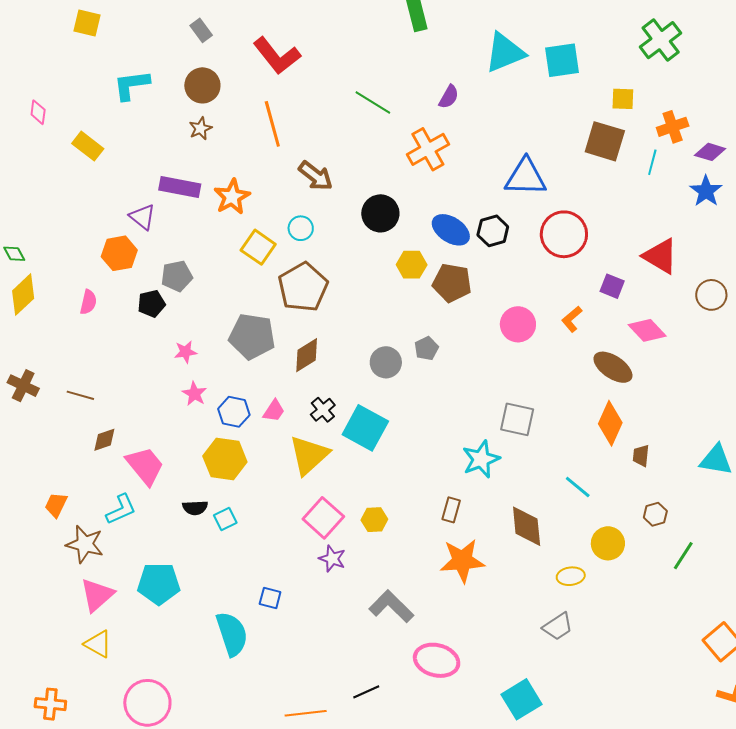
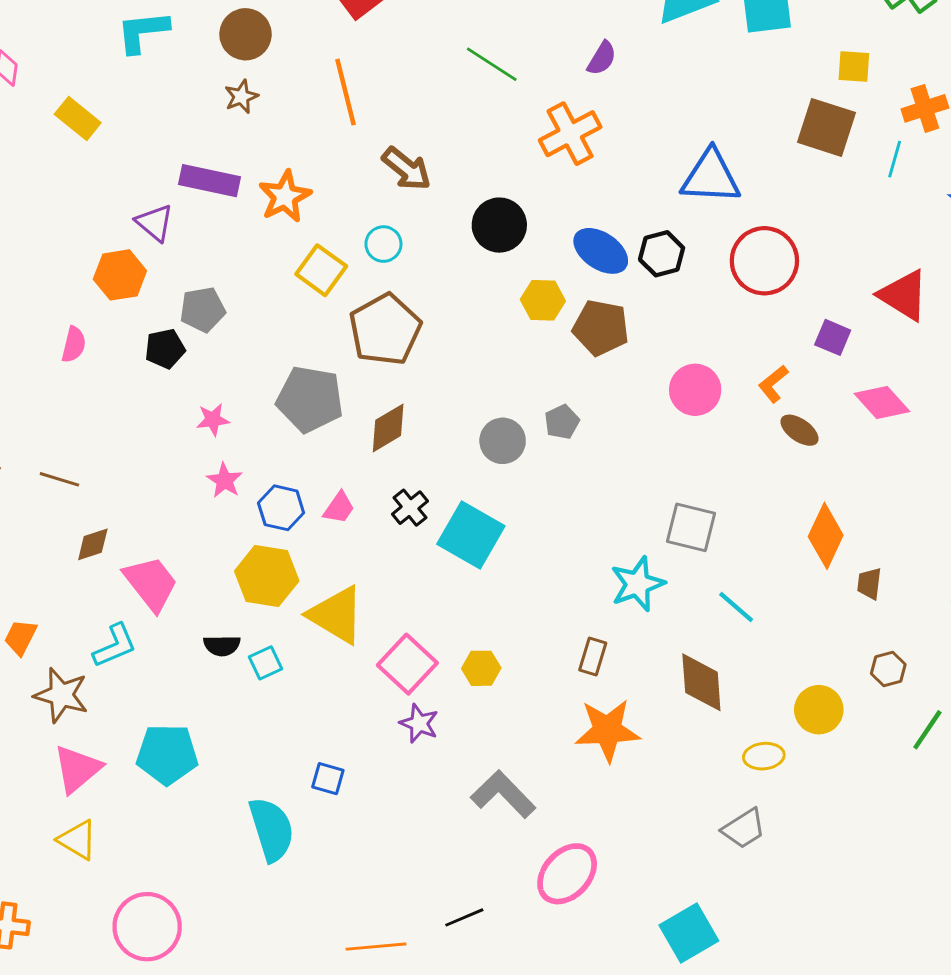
brown ellipse: (613, 367) -> (799, 430), moved, size x0.7
yellow triangle: (309, 455) -> (336, 615), moved, turned -48
cyan line: (578, 487) -> (736, 607), moved
pink ellipse: (437, 660) -> (567, 874), turned -63

